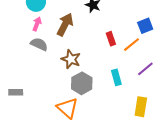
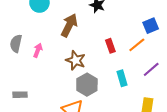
pink arrow: (37, 24) -> (38, 50), moved
red rectangle: (111, 39) -> (110, 46), moved
gray semicircle: (39, 44) -> (16, 43), moved, turned -102

